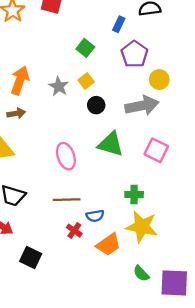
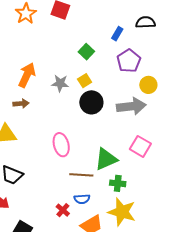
gray star: (59, 86) -> (60, 83), turned -30
black circle: (96, 105) -> (91, 102), size x1.5
green triangle: (111, 144) -> (106, 159), moved, turned -45
brown line: (67, 200) -> (81, 175), moved

